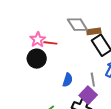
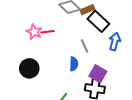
black circle: (37, 59) -> (29, 68), moved
gray line: (93, 80) -> (85, 46), moved

